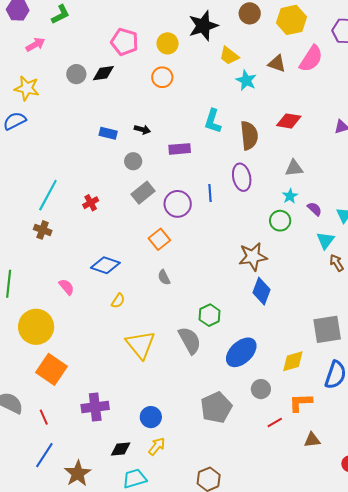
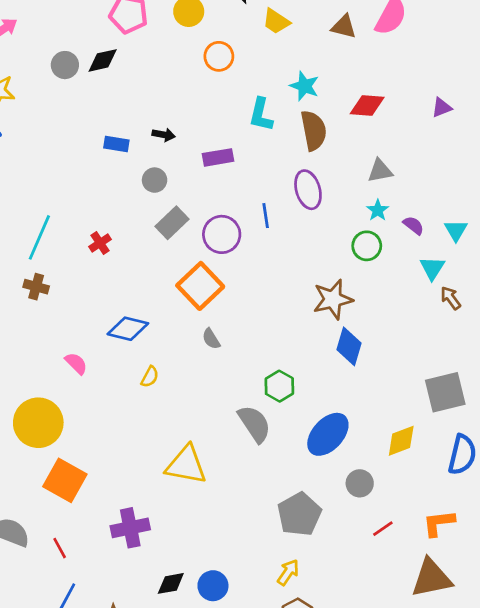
orange circle: (162, 77) -> (219, 56), moved
cyan star: (246, 80) -> (304, 86), moved
orange square: (159, 239) -> (200, 286), size x1.5
yellow triangle: (140, 345) -> (186, 465), moved, turned -36
orange L-shape: (300, 403) -> (439, 523), moved
blue circle: (151, 417) -> (213, 586), moved
brown triangle: (312, 440) -> (432, 578), moved, size x1.8
yellow arrow: (157, 446) -> (288, 572), moved

